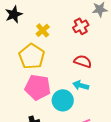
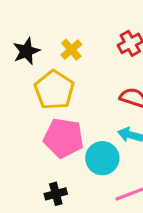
black star: (14, 14) -> (26, 51), moved

